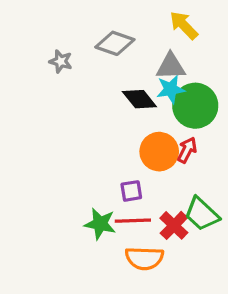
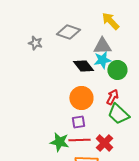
green circle: (195, 106) -> (117, 70), size x0.7
orange circle: (159, 152) -> (81, 98), moved
green trapezoid: (202, 214) -> (118, 114), moved

